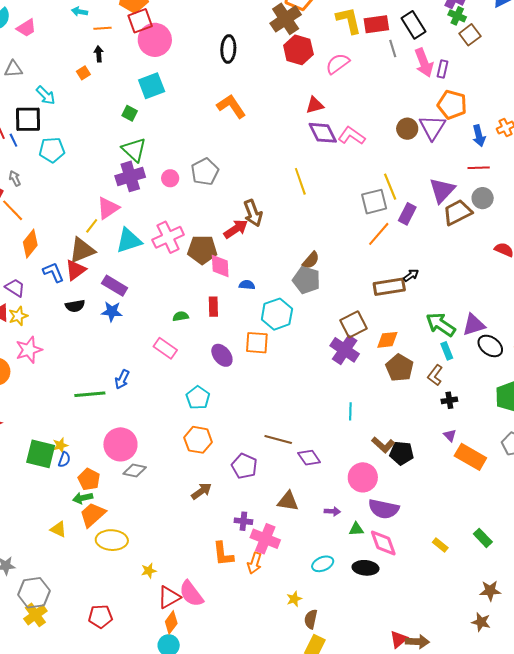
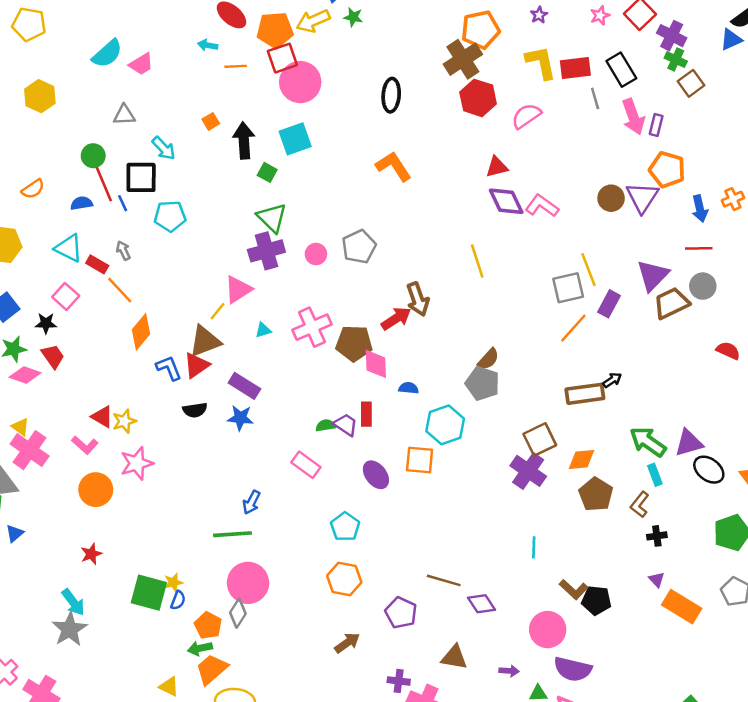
black arrow: (99, 54) -> (244, 141), moved, size x1.8
cyan triangle: (129, 241) -> (263, 330), size x0.5
purple trapezoid: (15, 288) -> (346, 425), moved
green line: (90, 394) -> (232, 534), moved
gray diamond: (135, 470) -> (238, 613), moved, turned -70

